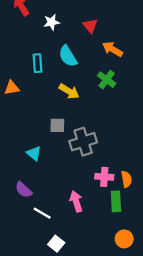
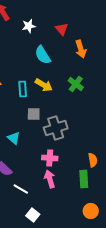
orange arrow: (112, 49) -> (81, 49), turned -138
cyan rectangle: (37, 63) -> (23, 89), moved
green cross: (107, 80) -> (76, 84), moved
pink cross: (104, 177) -> (50, 158), moved

